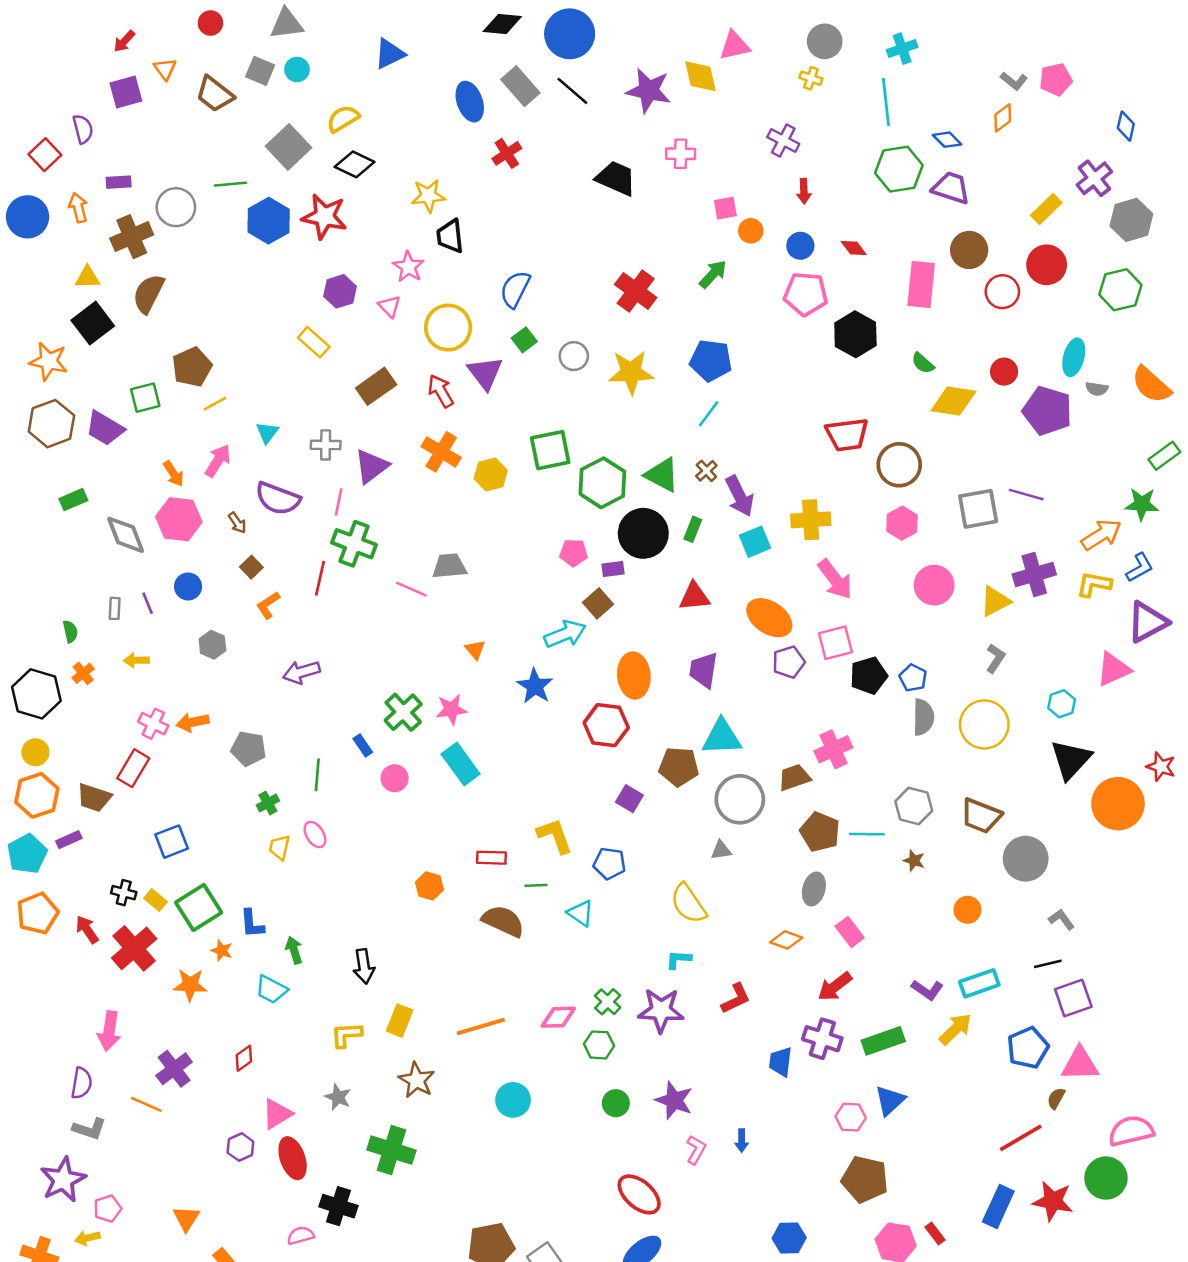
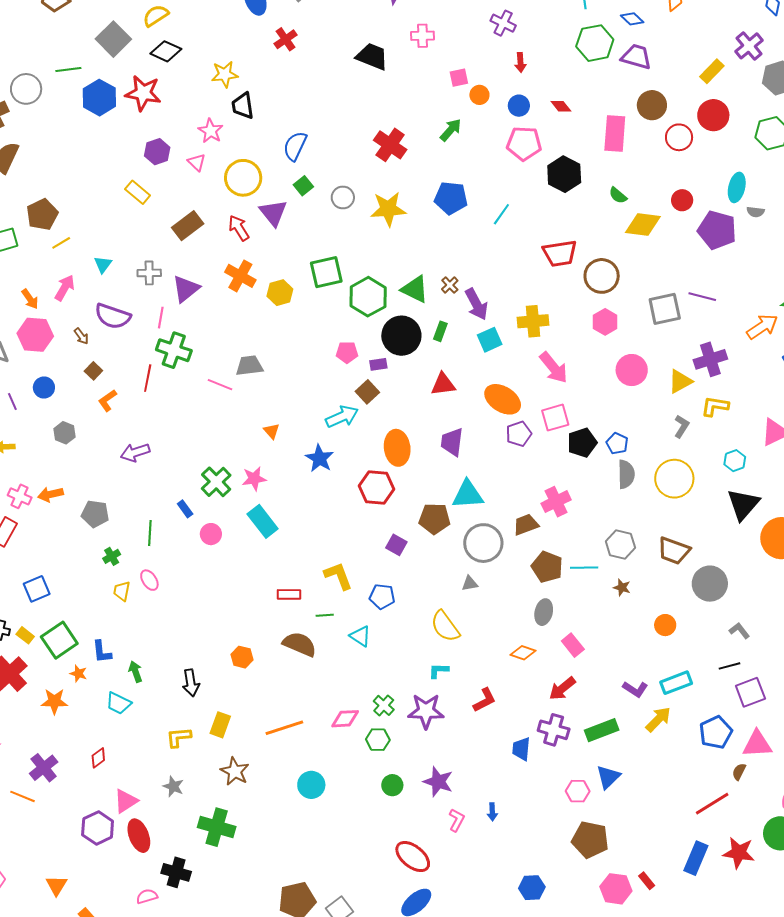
cyan line: (709, 414) -> (501, 214), moved
yellow L-shape: (1094, 584) -> (715, 406), moved
orange hexagon: (429, 886) -> (242, 657), moved
purple hexagon: (240, 1147) -> (98, 828), size x1.5

